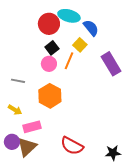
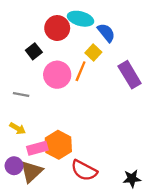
black square: (52, 48) -> (34, 51), moved
pink circle: (49, 64) -> (57, 75), size x1.5
orange hexagon: (50, 96) -> (58, 145), moved

